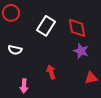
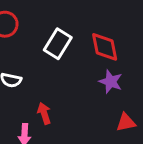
red arrow: (51, 72) -> (44, 113), moved

